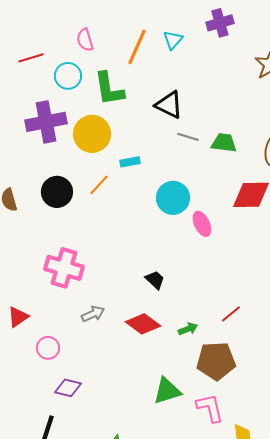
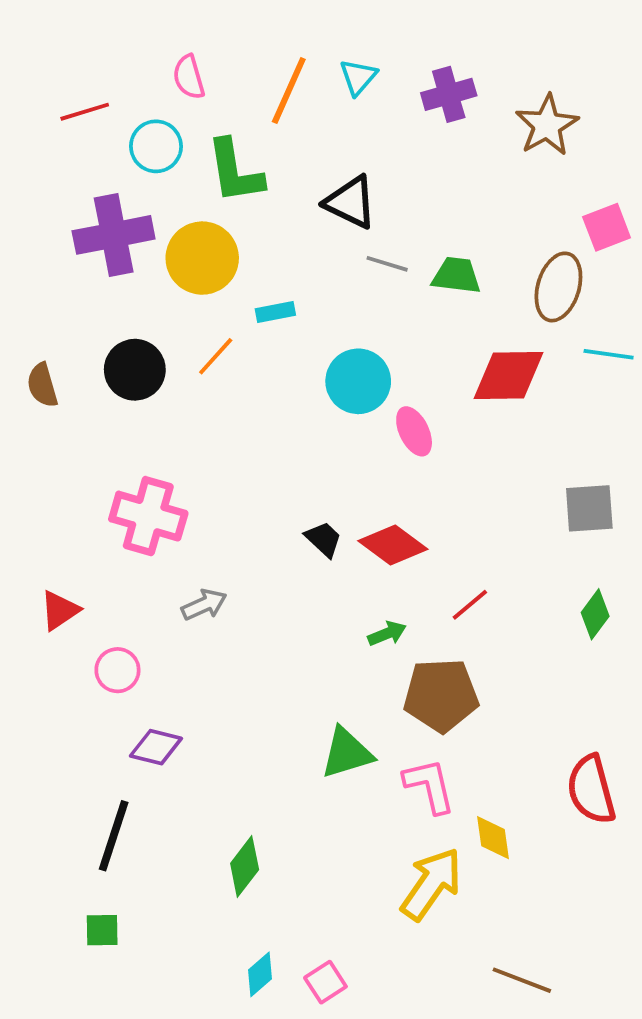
purple cross: (220, 23) -> (449, 94), moved
red diamond: (143, 324) -> (393, 545), moved

